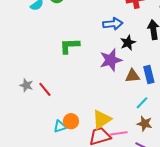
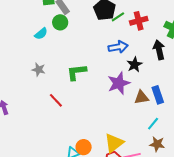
gray star: (26, 85) -> (39, 70), moved
red line: (45, 89) -> (56, 100), moved

